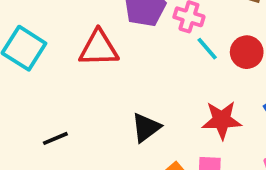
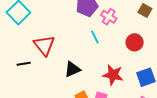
red triangle: (99, 48) -> (44, 45), moved, turned 40
cyan line: (207, 49) -> (95, 37), moved

